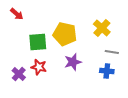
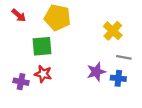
yellow pentagon: (65, 34) -> (57, 18), moved
purple star: (73, 62) -> (96, 72), moved
purple cross: (19, 74) -> (21, 82), turned -32

